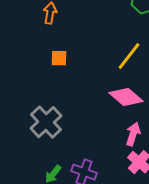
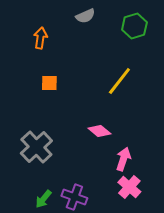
pink diamond: (126, 97) -> (99, 131), moved, size x0.7

